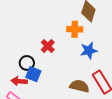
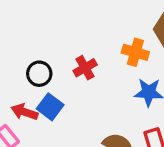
black circle: (27, 63) -> (39, 74), moved

